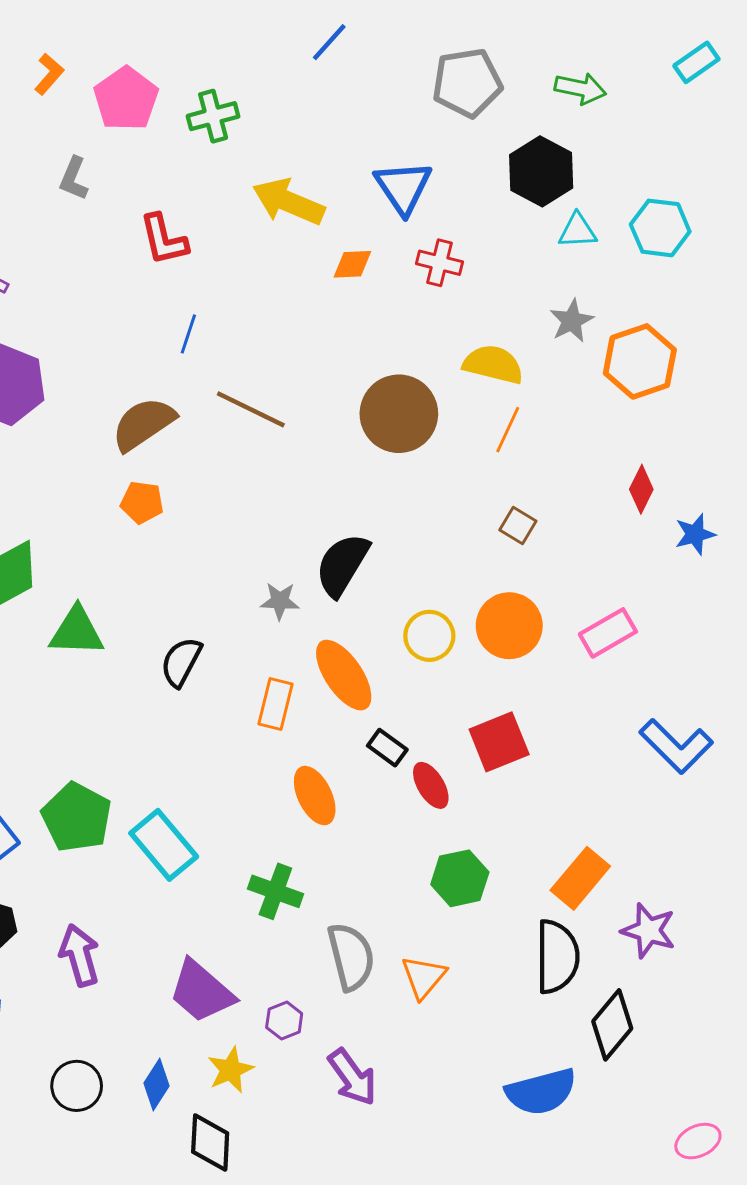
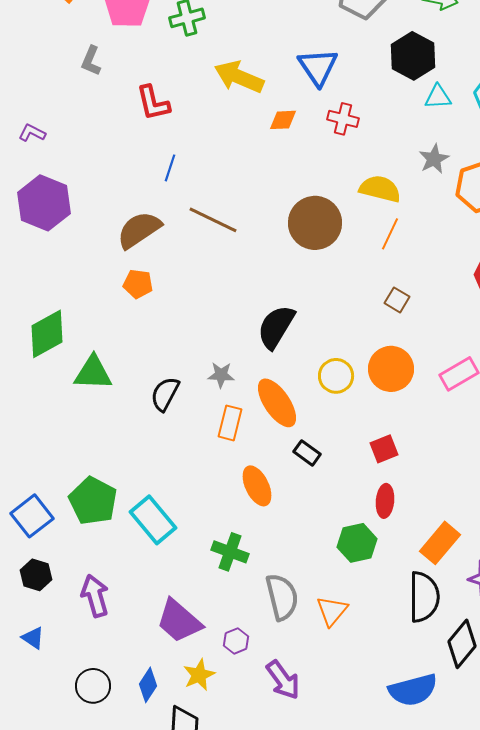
gray star: (280, 601) -> (221, 375), moved
red square: (499, 742) -> (384, 449), size x0.7
red ellipse: (431, 785) -> (385, 501), moved, turned 36

